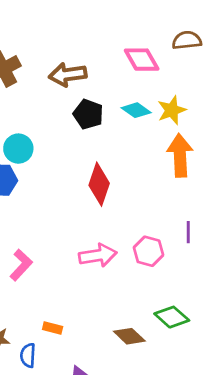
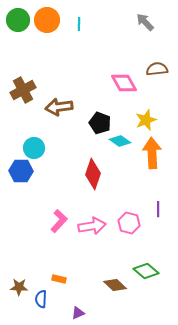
brown arrow: (68, 75) -> (59, 107), moved
cyan diamond: (136, 110) -> (120, 141), moved
black pentagon: (88, 114) -> (100, 123), moved
pink L-shape: (21, 265) -> (59, 221), moved

